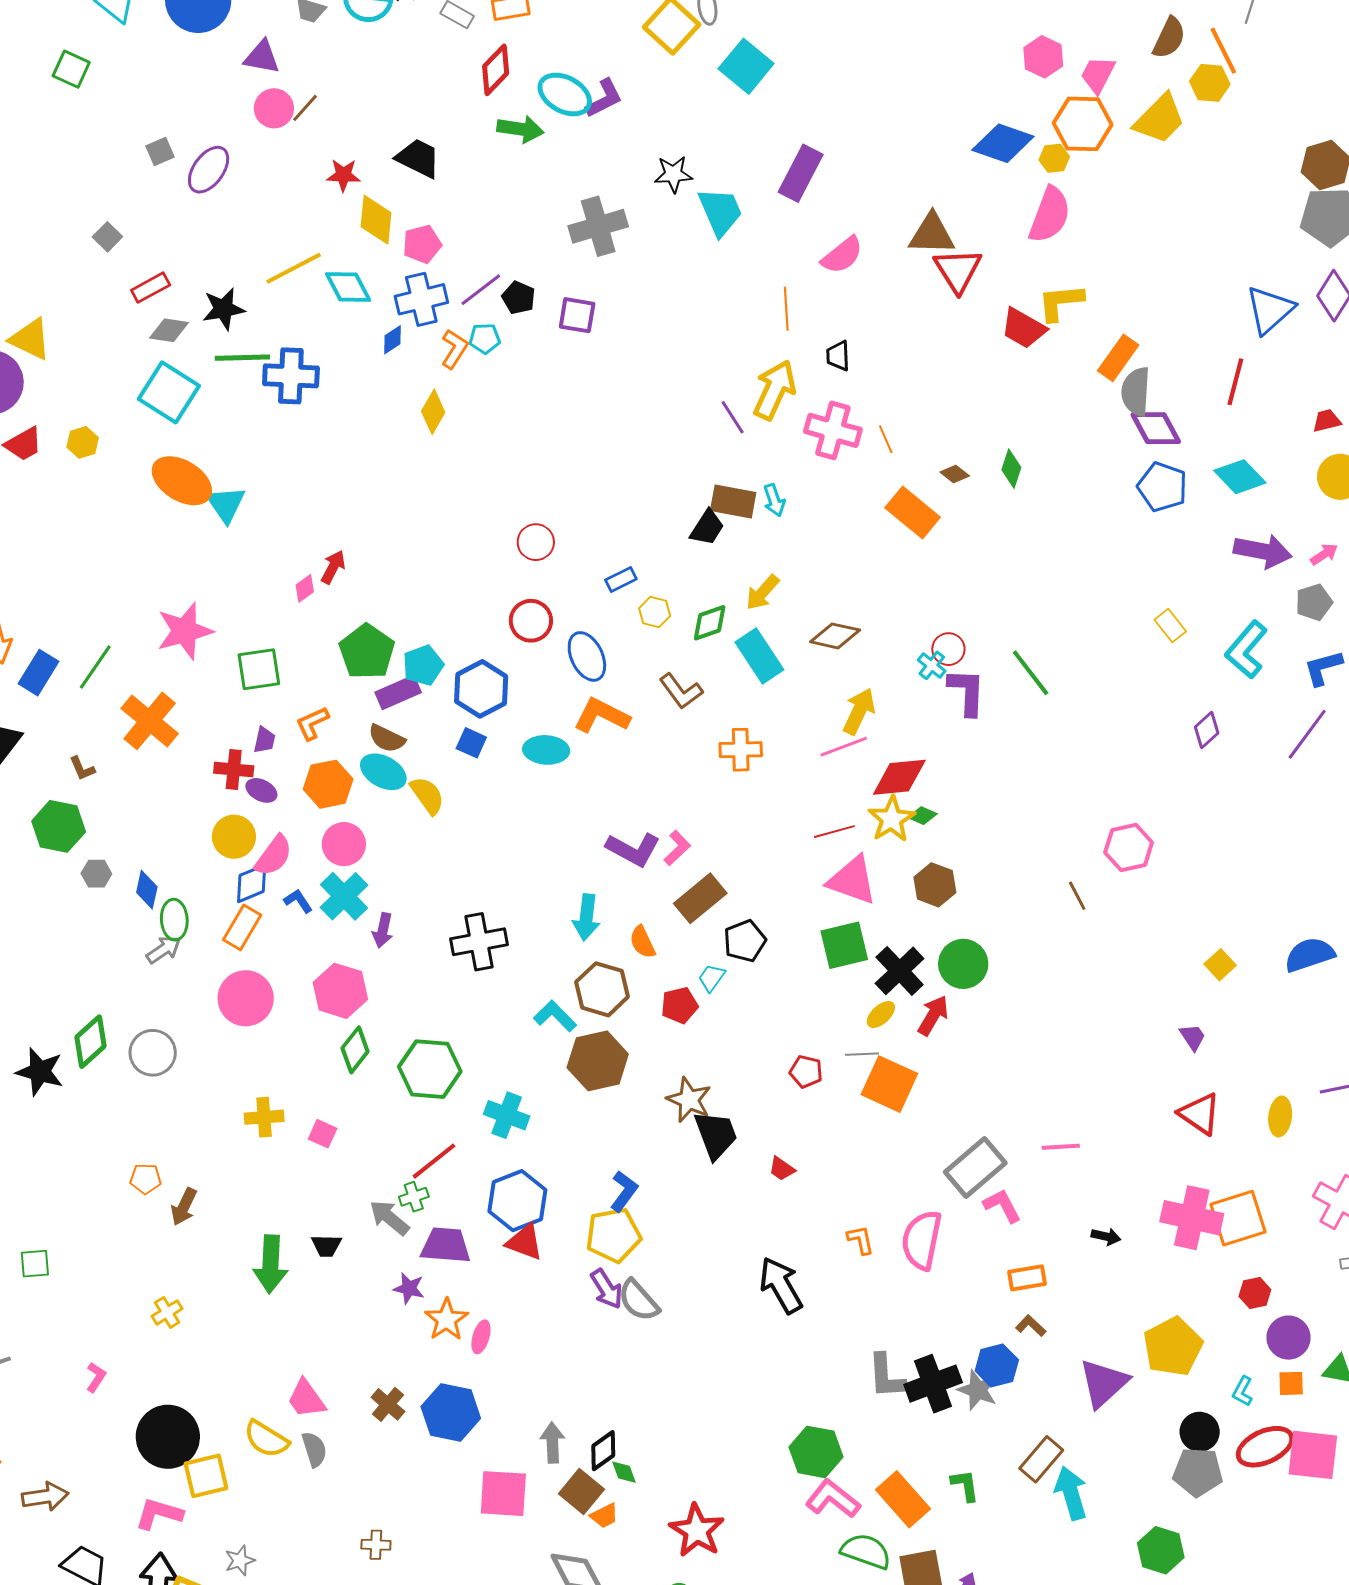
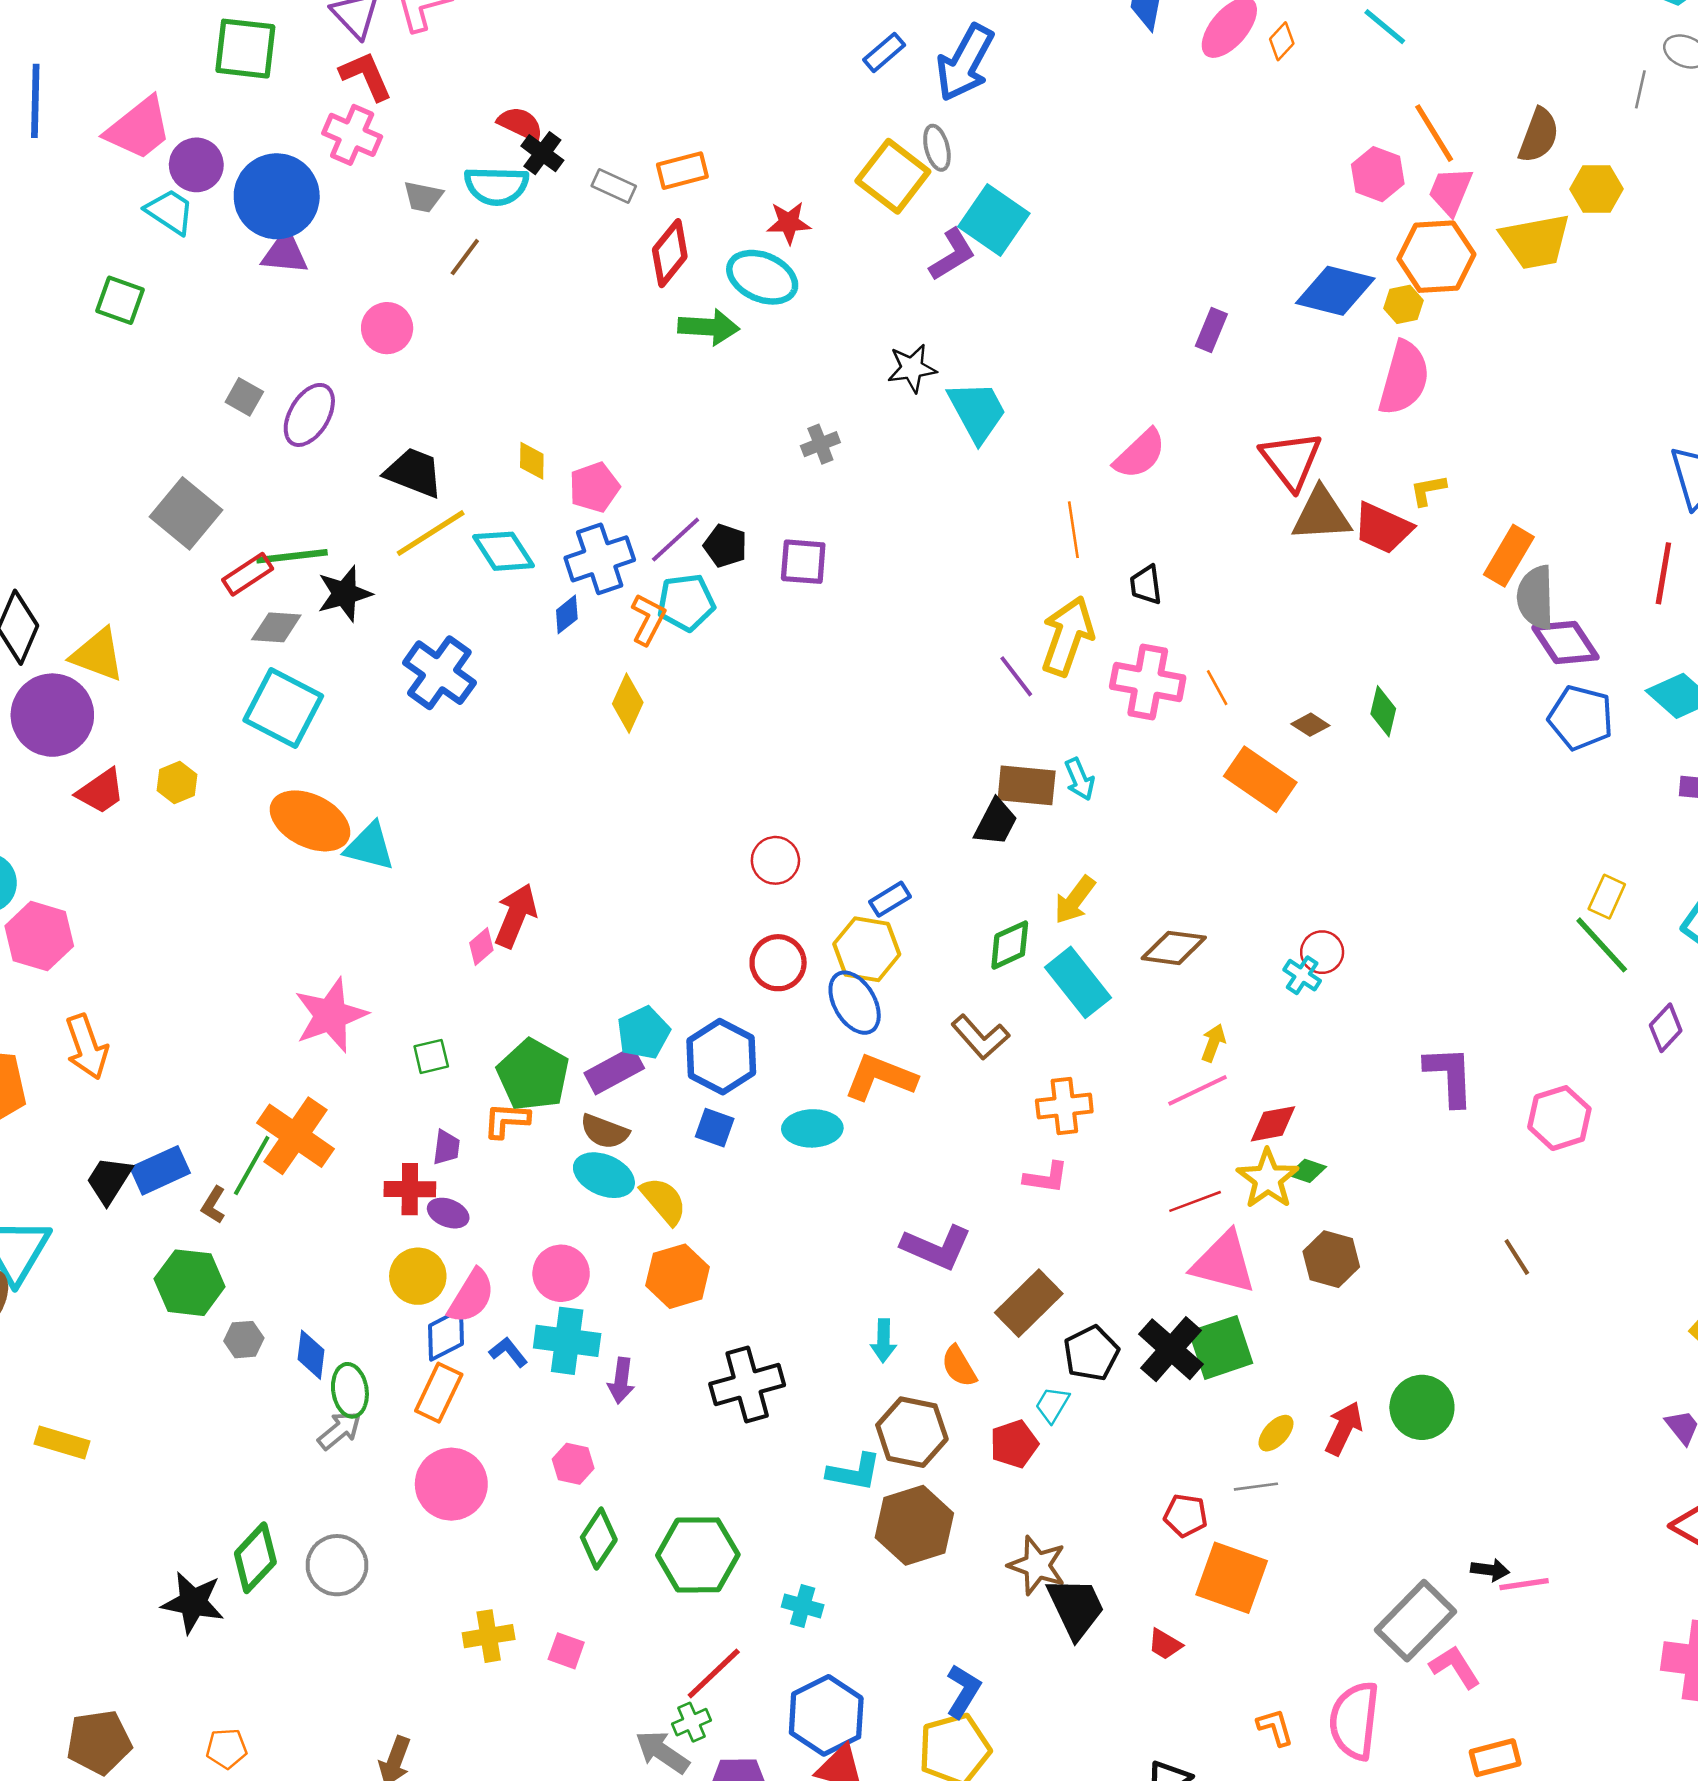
orange line: (1223, 51) -> (1434, 133), moved
purple triangle: (262, 57) -> (285, 253), moved
purple L-shape: (604, 98) -> (952, 255), moved
brown line: (305, 108) -> (465, 257), moved
yellow trapezoid: (1159, 119) -> (1535, 241), turned 40
gray square: (160, 151) -> (244, 397), turned -32
black trapezoid: (418, 158) -> (414, 473), moved
purple rectangle: (801, 173) -> (1211, 330), moved, size x0.6
red star: (343, 175) -> (789, 223), moved
yellow diamond: (376, 220) -> (532, 461), size x0.6
gray cross: (598, 226) -> (820, 444), size x0.5
brown triangle: (932, 234) -> (1321, 515), moved
gray square: (107, 237) -> (186, 513), size x1.8
yellow L-shape: (1061, 302) -> (1428, 490), size x0.6
cyan pentagon: (485, 339) -> (686, 602), size x1.4
green line: (242, 358) -> (292, 556), moved
blue cross: (291, 376) -> (439, 673), turned 38
cyan triangle: (226, 504) -> (370, 847), turned -36
red arrow: (333, 567) -> (516, 916), size x1.4
yellow hexagon: (655, 612) -> (867, 949), moved, size x1.6
yellow rectangle: (1170, 626) -> (1607, 897), turned 68
green pentagon: (367, 652) -> (533, 1075), moved
green line: (95, 667) -> (252, 1166), moved
green square: (259, 669) -> (431, 1056), size x0.6
blue rectangle: (38, 673) -> (160, 1170), moved, turned 39
green line: (1031, 673) -> (1602, 945), moved
purple L-shape: (967, 692) -> (1450, 1076), moved
yellow arrow: (859, 711) -> (1213, 1043), size x0.6
orange L-shape: (312, 723) -> (506, 1120), turned 33
brown L-shape: (82, 768) -> (213, 1205), turned 60
red diamond: (899, 777) -> (1273, 1124), size x0.7
orange hexagon: (328, 784) -> (678, 1276), moved
pink L-shape: (677, 848) -> (1046, 1178), moved, turned 57
pink hexagon: (1129, 848) -> (1559, 1118), moved
cyan cross: (344, 896) -> (567, 1341), turned -33
cyan arrow: (586, 917) -> (883, 1341), size x0.7
green circle: (963, 964) -> (1422, 1407), moved
black cross: (900, 971) -> (1171, 1349), moved
pink hexagon: (340, 991) -> (573, 1464), size x0.6
cyan L-shape: (555, 1016) -> (854, 1472), turned 150
orange square: (889, 1084) -> (1232, 1578), moved
cyan cross: (507, 1115) -> (803, 1606), size x0.7
orange pentagon: (146, 1179) -> (227, 1748), moved
black arrow: (1106, 1237) -> (1490, 1570), moved

